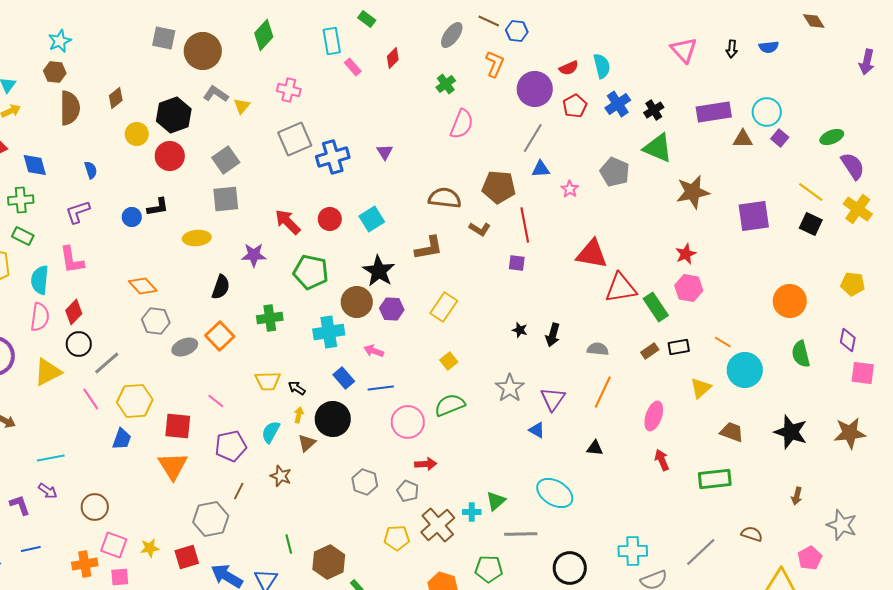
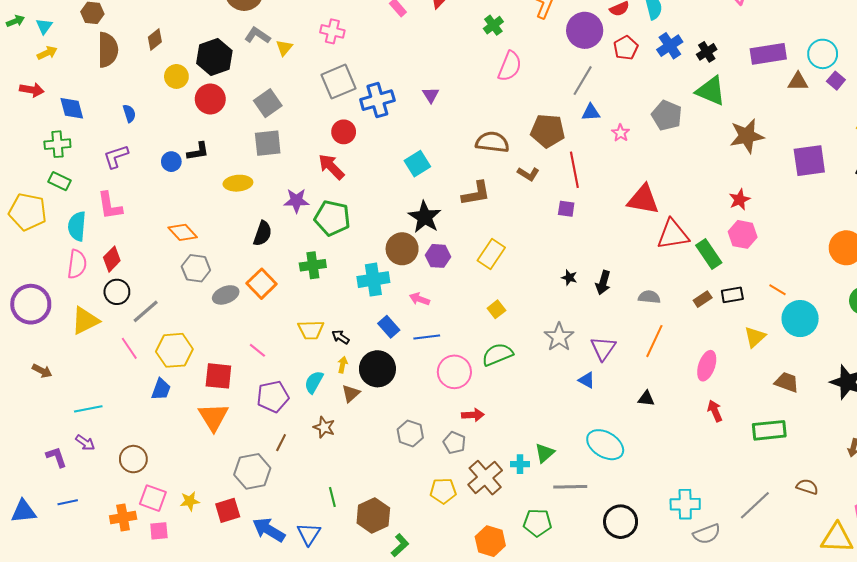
red circle: (330, 219) -> (344, 132), moved
green pentagon: (311, 272) -> (332, 218), moved

